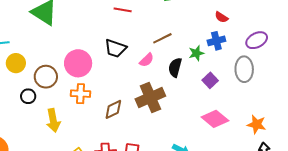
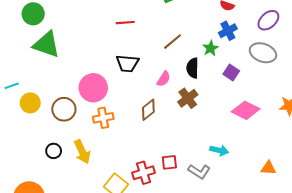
pink semicircle: (147, 60) -> (164, 79), moved
gray ellipse: (244, 69) -> (263, 53), turned -55
black circle: (28, 96) -> (54, 151), moved
brown cross: (150, 97) -> (188, 98), moved, size x0.7
brown diamond: (113, 109) -> (148, 110), moved

